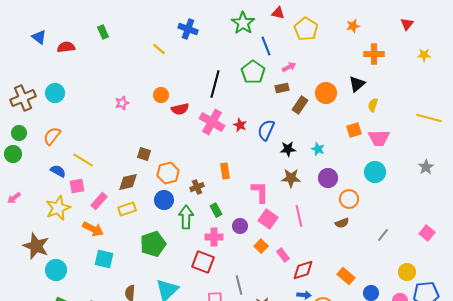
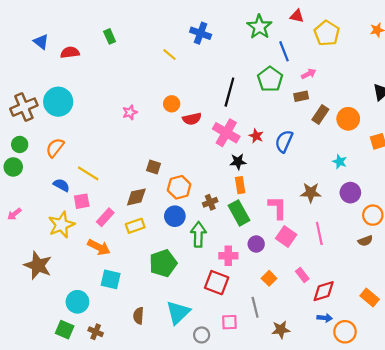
cyan circle: (55, 93) -> (58, 102), size x1.4
orange circle: (326, 93) -> (348, 119), moved
black star: (288, 149) -> (238, 162), moved
green rectangle: (216, 210) -> (239, 213), moved, size x1.6
orange square: (261, 246) -> (269, 278), moved
cyan circle: (56, 270) -> (77, 302), moved

